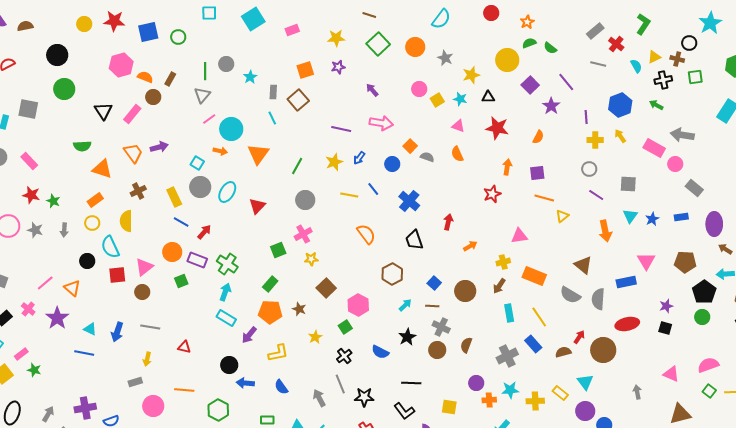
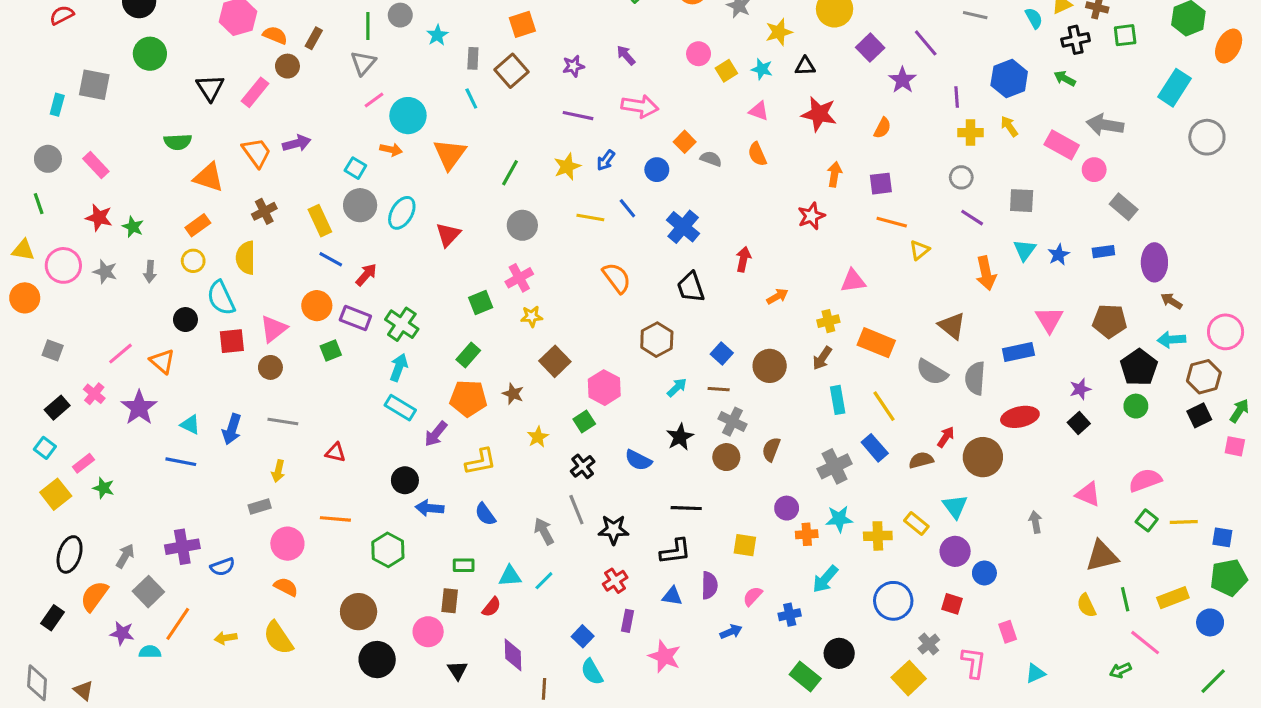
purple star: (338, 67) -> (573, 66), moved
black square: (665, 328) -> (1079, 423), turned 32
black L-shape: (404, 411) -> (675, 551), turned -60

